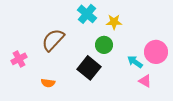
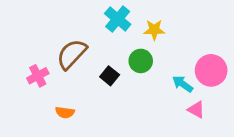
pink cross: (19, 59) -> (38, 76), moved
black square: (89, 68) -> (110, 76), moved, size x0.6

